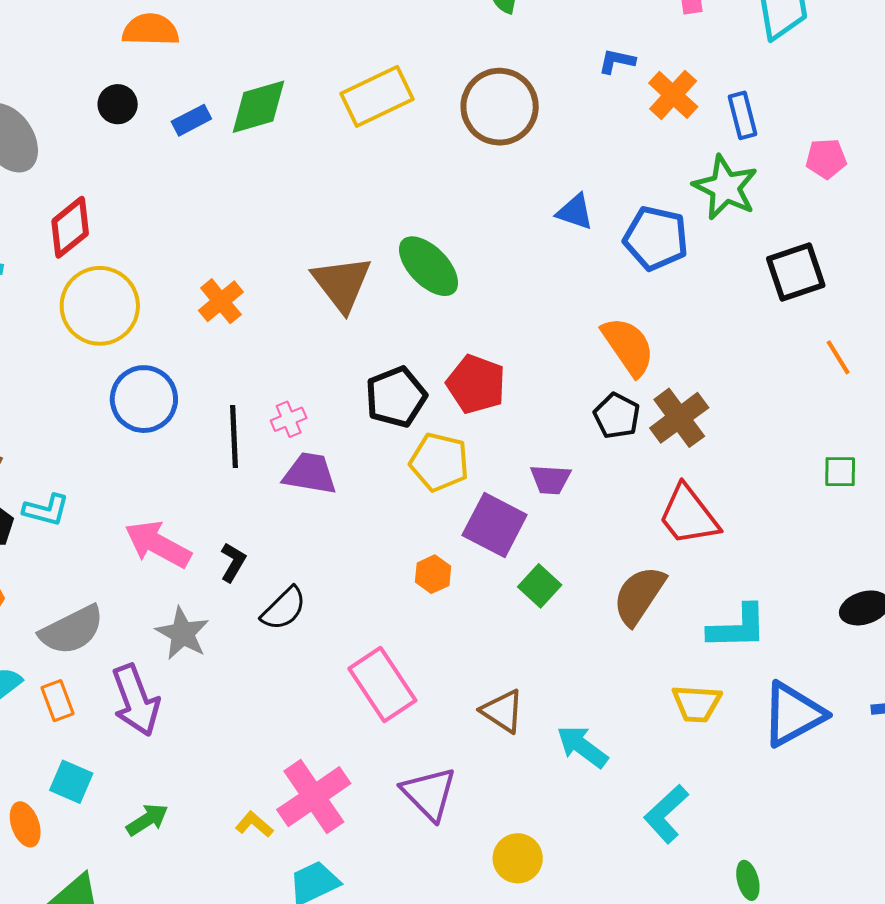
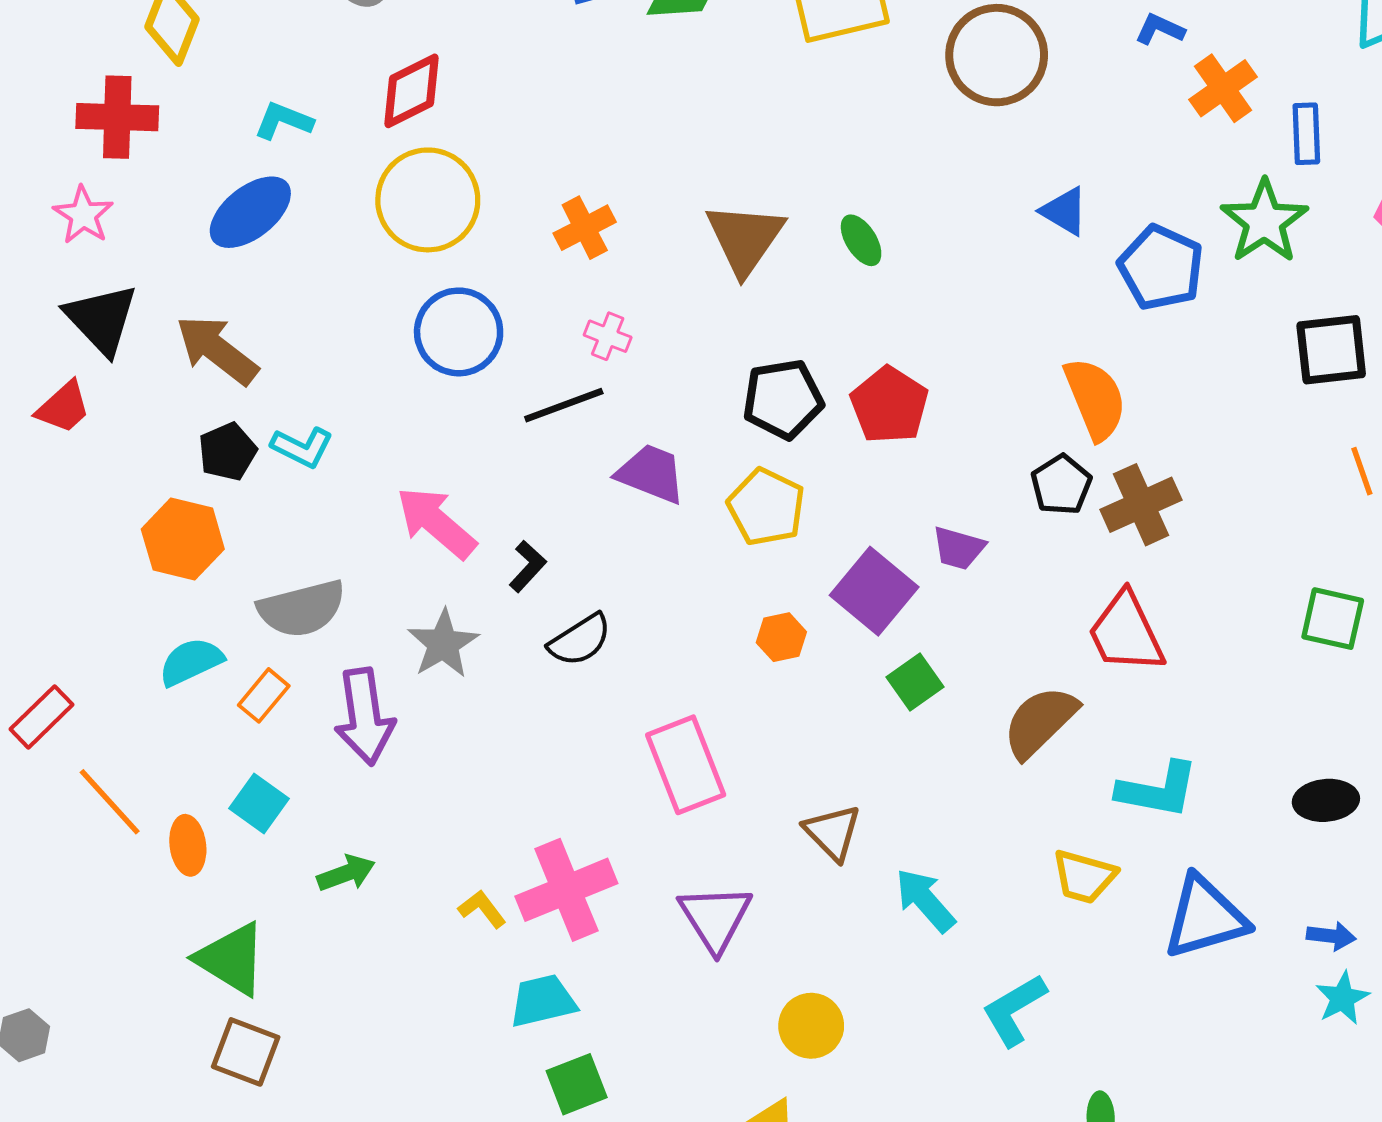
green ellipse: (429, 266) -> (861, 240), size x0.6
pink cross: (289, 419) -> (608, 336), moved, turned 32
black line: (234, 437) -> (564, 405), turned 60
yellow pentagon: (439, 462) -> (766, 507), moved
green square: (840, 472) -> (1333, 619), size x1.4
orange rectangle: (57, 701) -> (264, 695), turned 48

